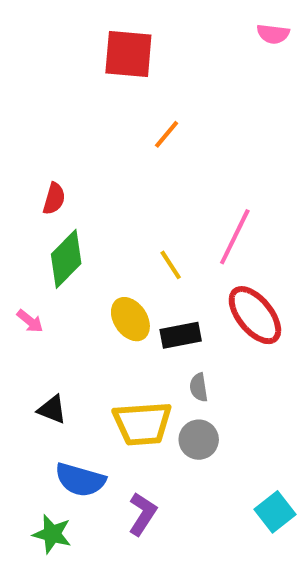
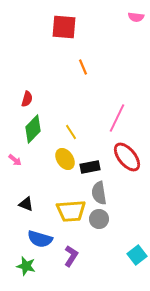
orange line: (167, 134) -> (83, 67), turned -63
yellow line: (171, 265) -> (71, 132), moved
gray semicircle: (199, 387) -> (99, 193), size x1.6

